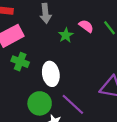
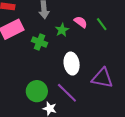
green cross: (20, 62) -> (40, 42), moved
white ellipse: (51, 74) -> (72, 64), moved

